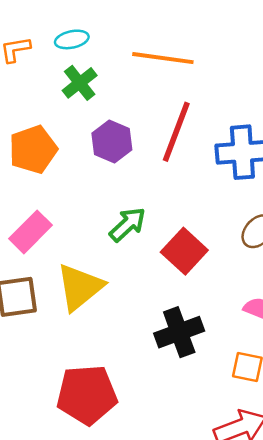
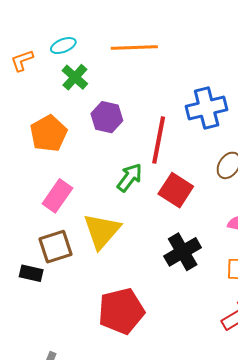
red line: (176, 132) -> (159, 140), moved

